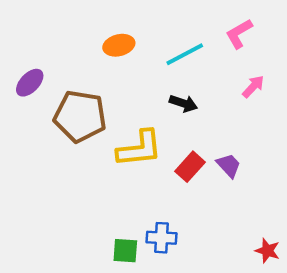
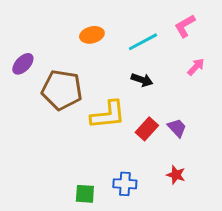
green square: (125, 251) -> (85, 194), moved
red star: (267, 251) -> (176, 175), moved

